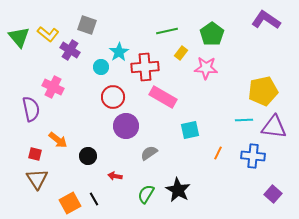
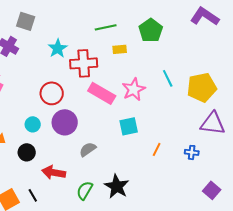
yellow rectangle: (181, 53) -> (120, 49), turned 48
cyan circle: (101, 67) -> (33, 124), moved
pink star: (206, 68) -> (134, 89), moved, turned -30
cyan line: (244, 120) -> (168, 78), moved, turned 66
blue cross: (253, 156) -> (192, 152), size x0.6
red arrow: (115, 176) -> (54, 172), size x1.6

